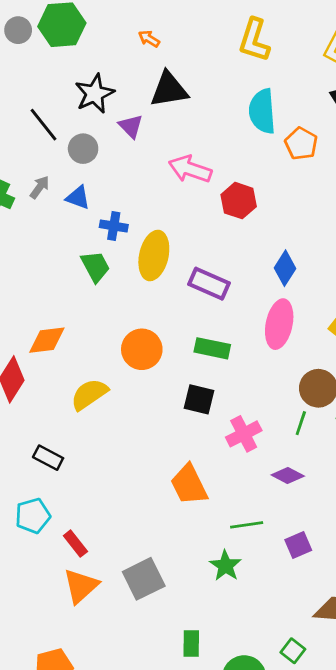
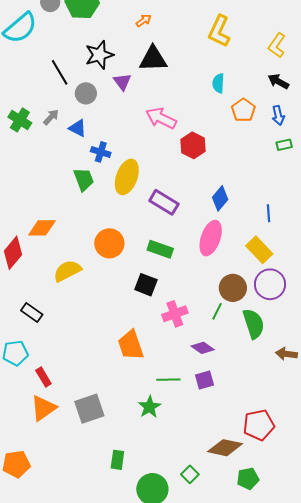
orange arrow: (149, 39) -> (144, 20), turned 105
cyan semicircle: (262, 111) -> (218, 83), size x0.6
purple square: (298, 545) -> (204, 380), moved

